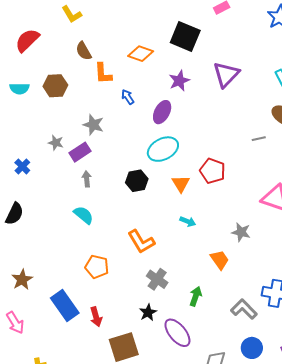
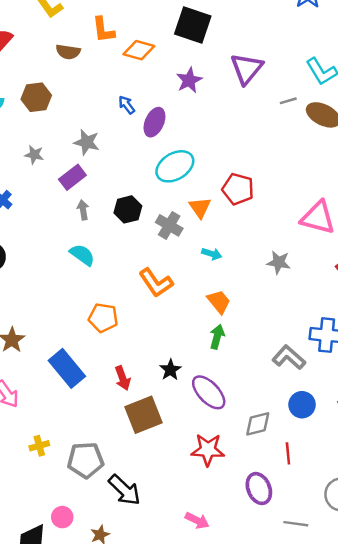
brown semicircle: (84, 51) -> (68, 52), turned -48
orange L-shape: (103, 74) -> (103, 30), moved
purple ellipse: (162, 112) -> (154, 122), moved
gray line: (259, 139) -> (288, 101), moved
gray star: (56, 143) -> (34, 155), moved
black hexagon: (137, 181) -> (128, 209), moved
orange trapezoid: (220, 260) -> (219, 302), moved
gray cross: (157, 279) -> (169, 225), moved
green arrow: (196, 296) -> (217, 337), moved
red arrow: (96, 317) -> (123, 378), moved

